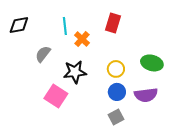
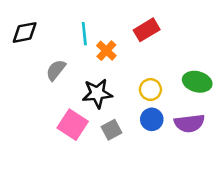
red rectangle: (113, 23) -> (147, 30), turned 42
gray square: (116, 117) -> (112, 130), moved

